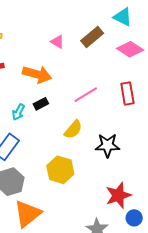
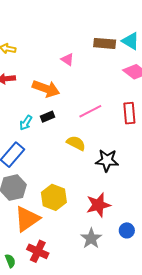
brown rectangle: (92, 37) -> (105, 43), moved, turned 40
yellow semicircle: (73, 130) -> (76, 143), turned -108
yellow hexagon: (60, 170) -> (54, 197), moved
red star: (118, 195) -> (98, 205), moved

